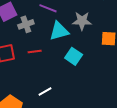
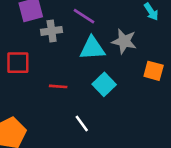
red line: (35, 51) -> (58, 86), moved
white line: (45, 91) -> (82, 123), moved, turned 72

